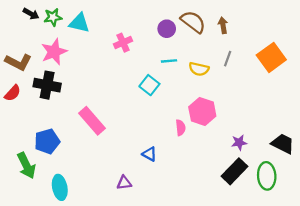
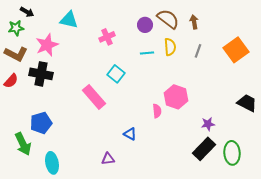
green star: (53, 17) -> (16, 28), moved
yellow semicircle: (199, 69) -> (170, 47), moved, turned -108
cyan square: (149, 85) -> (116, 74), moved
pink rectangle: (92, 121) -> (94, 97), moved
black trapezoid: (283, 144) -> (247, 103), moved

